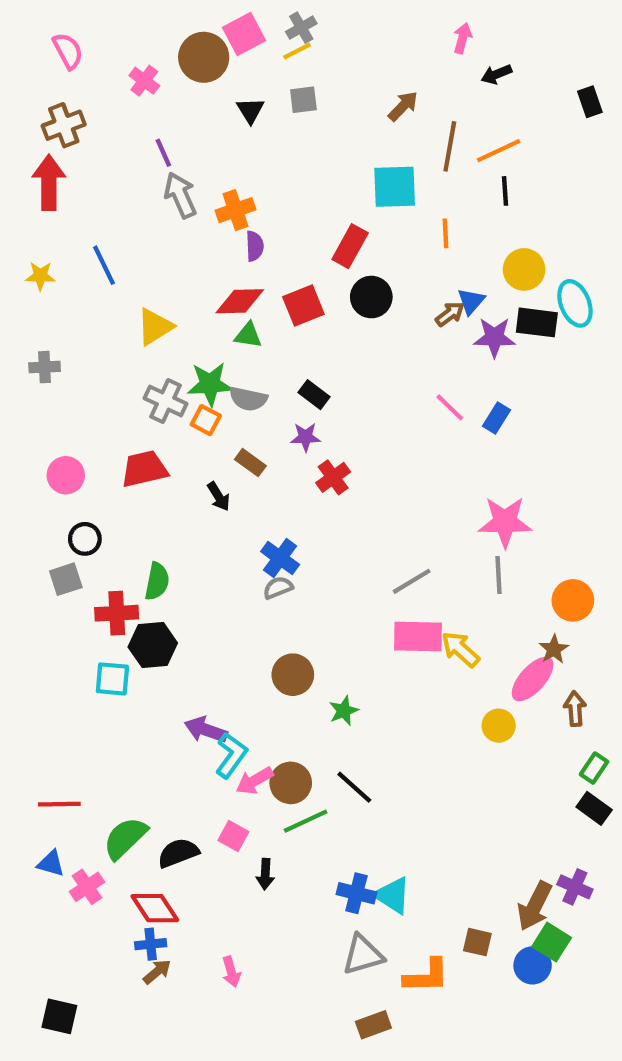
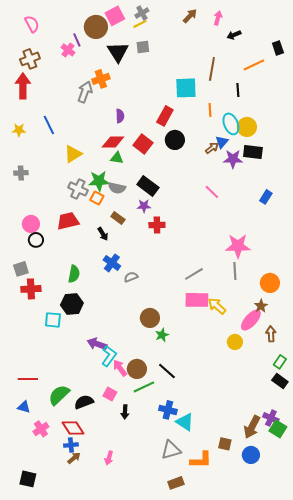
pink cross: (144, 81) -> (68, 50), moved
brown arrow: (403, 106) -> (190, 16), moved
black triangle: (250, 110) -> (118, 52), size x1.6
orange line: (499, 151) -> (254, 65), moved
purple line: (163, 153) -> (77, 40), moved
gray arrow: (180, 195) -> (85, 92), turned 45
orange cross: (236, 210) -> (101, 79), moved
cyan ellipse: (575, 303) -> (231, 124), moved
red square: (303, 306) -> (143, 144), turned -30
black rectangle: (314, 395) -> (148, 186), size x1.5
blue rectangle: (496, 418) -> (266, 197), moved
red cross: (333, 477) -> (157, 225), turned 35
black circle: (85, 539) -> (36, 240), moved
blue cross: (280, 558) -> (112, 263), moved
gray square: (66, 579) -> (21, 269), moved
red cross: (117, 613) -> (31, 289), moved
brown circle: (293, 675) -> (150, 318), moved
pink arrow: (255, 781) -> (120, 368), turned 84
pink cross: (87, 887) -> (41, 429), moved
blue cross: (356, 893) -> (168, 410), moved
green square: (552, 942) -> (278, 429), moved
pink arrow: (231, 972) -> (109, 458), turned 32

